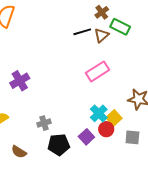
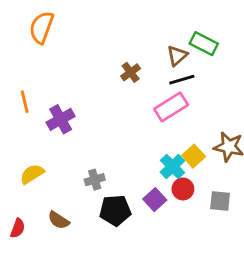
brown cross: (102, 12) -> (131, 72), moved
black line: (82, 32) -> (182, 80), moved
yellow square: (114, 118) -> (194, 156), moved

